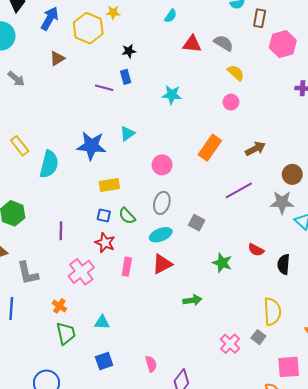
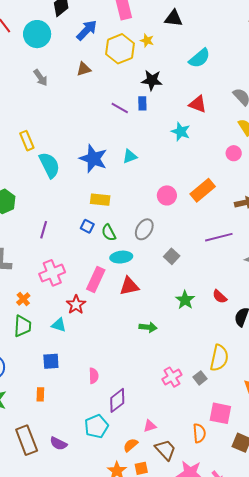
cyan semicircle: (171, 16) -> (199, 58), size x1.6
red triangle: (192, 44) -> (198, 104), moved
black star: (129, 51) -> (152, 80), size x1.5
cyan semicircle: (49, 164) -> (49, 165), turned -56
pink circle: (162, 165) -> (167, 195), moved
cyan ellipse: (161, 235) -> (121, 257), moved
red star: (105, 243) -> (76, 305), moved
pink rectangle: (127, 267) -> (96, 280), size x1.4

